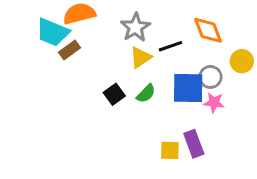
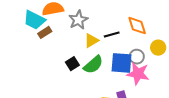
gray star: (135, 27) -> (78, 20), moved
green semicircle: (146, 94) -> (93, 65), size x1.5
pink star: (214, 103) -> (138, 74), size x1.6

